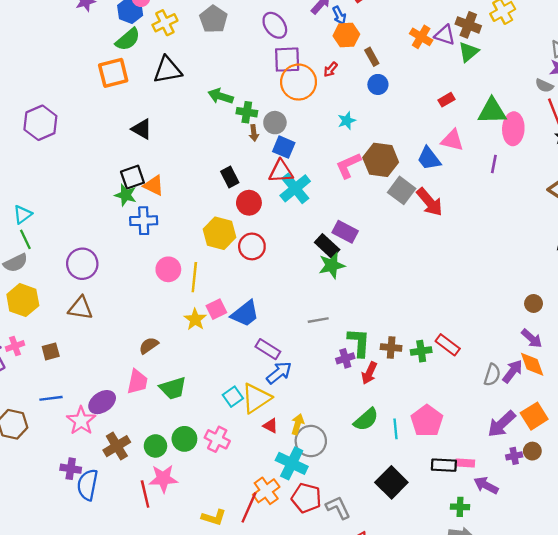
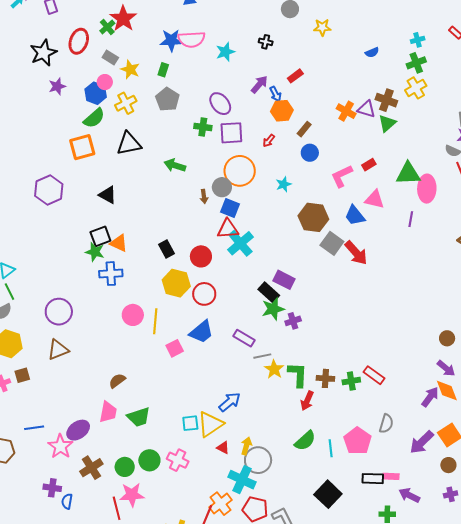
brown rectangle: (372, 57) -> (304, 129), turned 70
orange circle: (299, 82) -> (240, 171), moved
green cross: (247, 112) -> (203, 127), moved
purple hexagon: (40, 123) -> (49, 190), moved
pink L-shape: (348, 165) -> (342, 176), moved
black rectangle: (230, 177) -> (167, 249), moved
brown triangle: (80, 308) -> (58, 350), turned -30
blue trapezoid: (245, 314) -> (201, 332), moved
yellow star: (195, 319) -> (274, 369), moved
purple rectangle: (268, 349) -> (244, 338), moved
brown square: (51, 351) -> (22, 375), moved
purple cross: (345, 358) -> (293, 321), moved
gray semicircle: (492, 375) -> (386, 424), moved
cyan square: (233, 397) -> (190, 423), turned 30
purple cross: (514, 456) -> (451, 494), moved
blue semicircle: (88, 485) -> (67, 501), size x0.6

